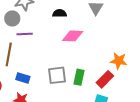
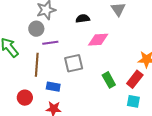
gray square: (57, 75) -> (74, 63), moved
green rectangle: (79, 77) -> (109, 80), turned -35

